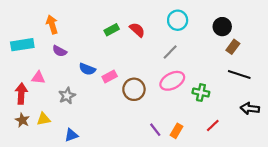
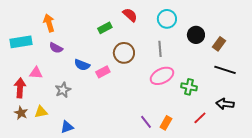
black circle: (222, 27) -> (196, 35), moved
red semicircle: (137, 30) -> (130, 15), moved
gray line: (170, 52) -> (160, 49), turned -49
brown circle: (134, 89) -> (124, 53), moved
black arrow: (250, 108) -> (225, 104), moved

